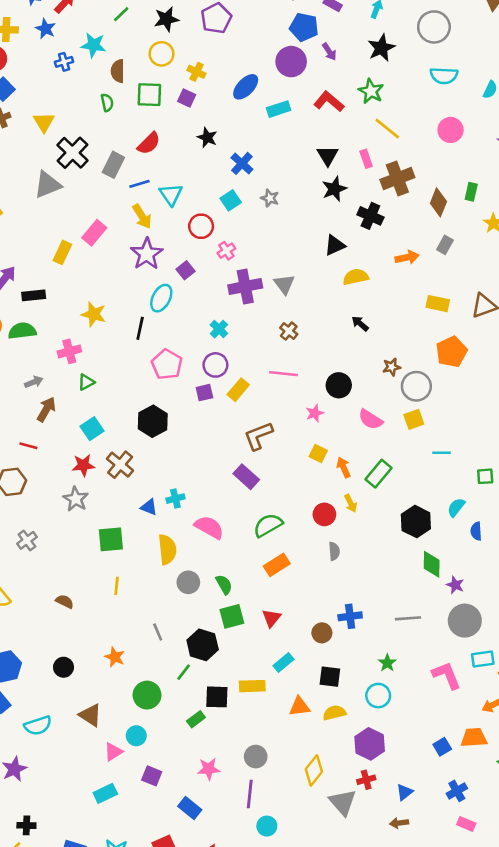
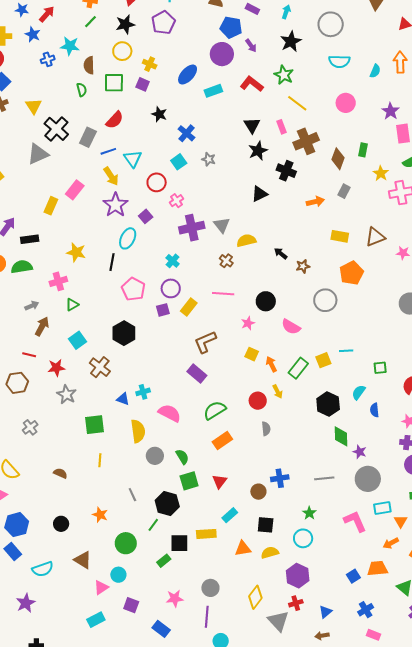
yellow semicircle: (356, 277) -> (246, 241), moved
brown star: (392, 367) -> (303, 266), moved
yellow square: (414, 419) -> (323, 360), moved
red star: (83, 465) -> (56, 368), moved

